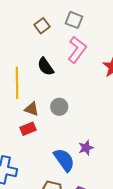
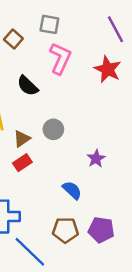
brown triangle: (32, 109) -> (22, 139), turned -42
purple star: (86, 148) -> (96, 159), moved
blue semicircle: (64, 160) -> (72, 190), size x0.7

